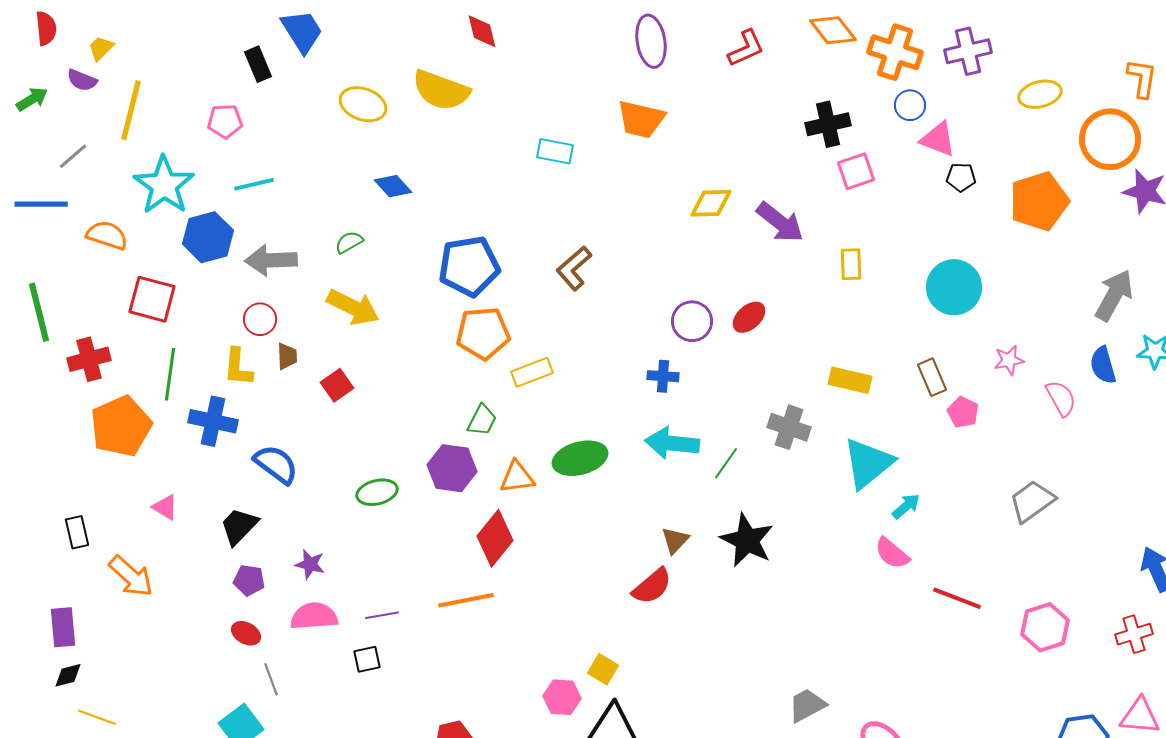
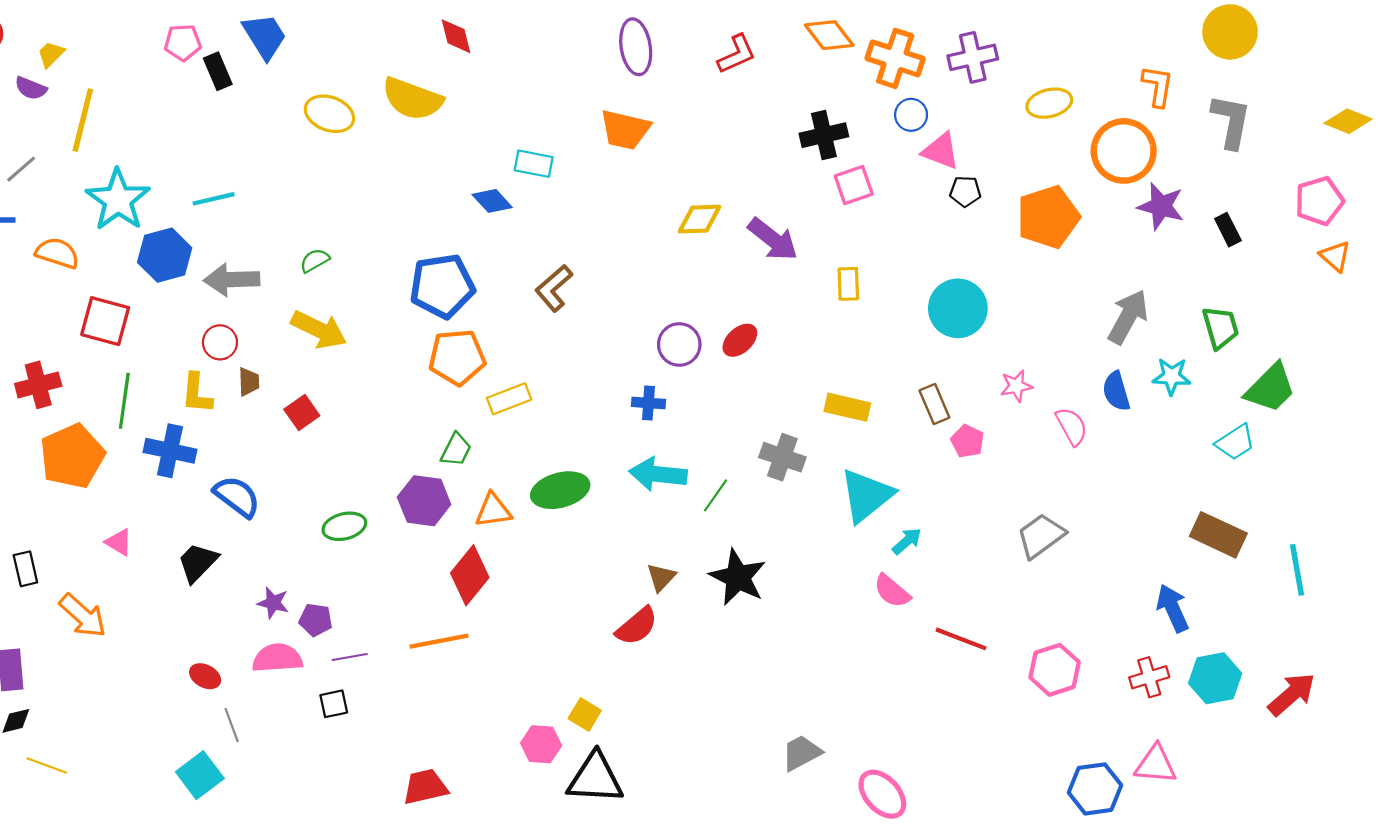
pink pentagon: (225, 121) -> (183, 43), moved
blue diamond: (393, 186) -> (492, 201), moved
purple pentagon: (249, 580) -> (316, 620), moved

